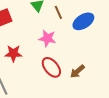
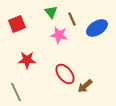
pink star: (47, 38) -> (59, 35), moved
brown arrow: (77, 71) -> (85, 86), moved

